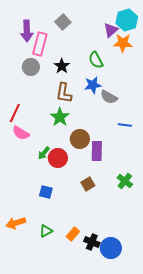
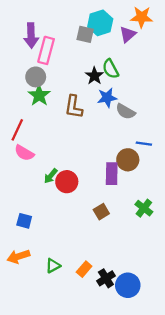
cyan hexagon: (127, 20) -> (100, 23), moved
gray square: (63, 22) -> (85, 34), moved, turned -35
orange star: (123, 43) -> (142, 17), moved
black star: (62, 66) -> (94, 76), moved
green star: (60, 117) -> (39, 95), moved
brown circle: (80, 139) -> (128, 160), moved
blue square: (46, 192) -> (24, 221), moved
black cross: (92, 242) -> (106, 278), turned 35

